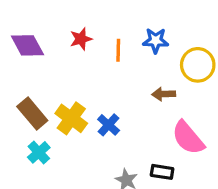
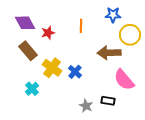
red star: (81, 39) -> (48, 33), moved
blue star: (156, 41) -> (113, 15), moved
brown arrow: (164, 94) -> (109, 53), size x1.6
brown rectangle: (32, 114) -> (28, 51), moved

